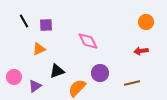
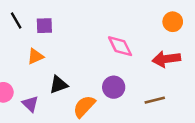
pink diamond: (88, 41) -> (120, 46), moved
red arrow: (141, 51) -> (166, 59), size x1.5
purple triangle: (35, 86) -> (30, 104), turned -40

